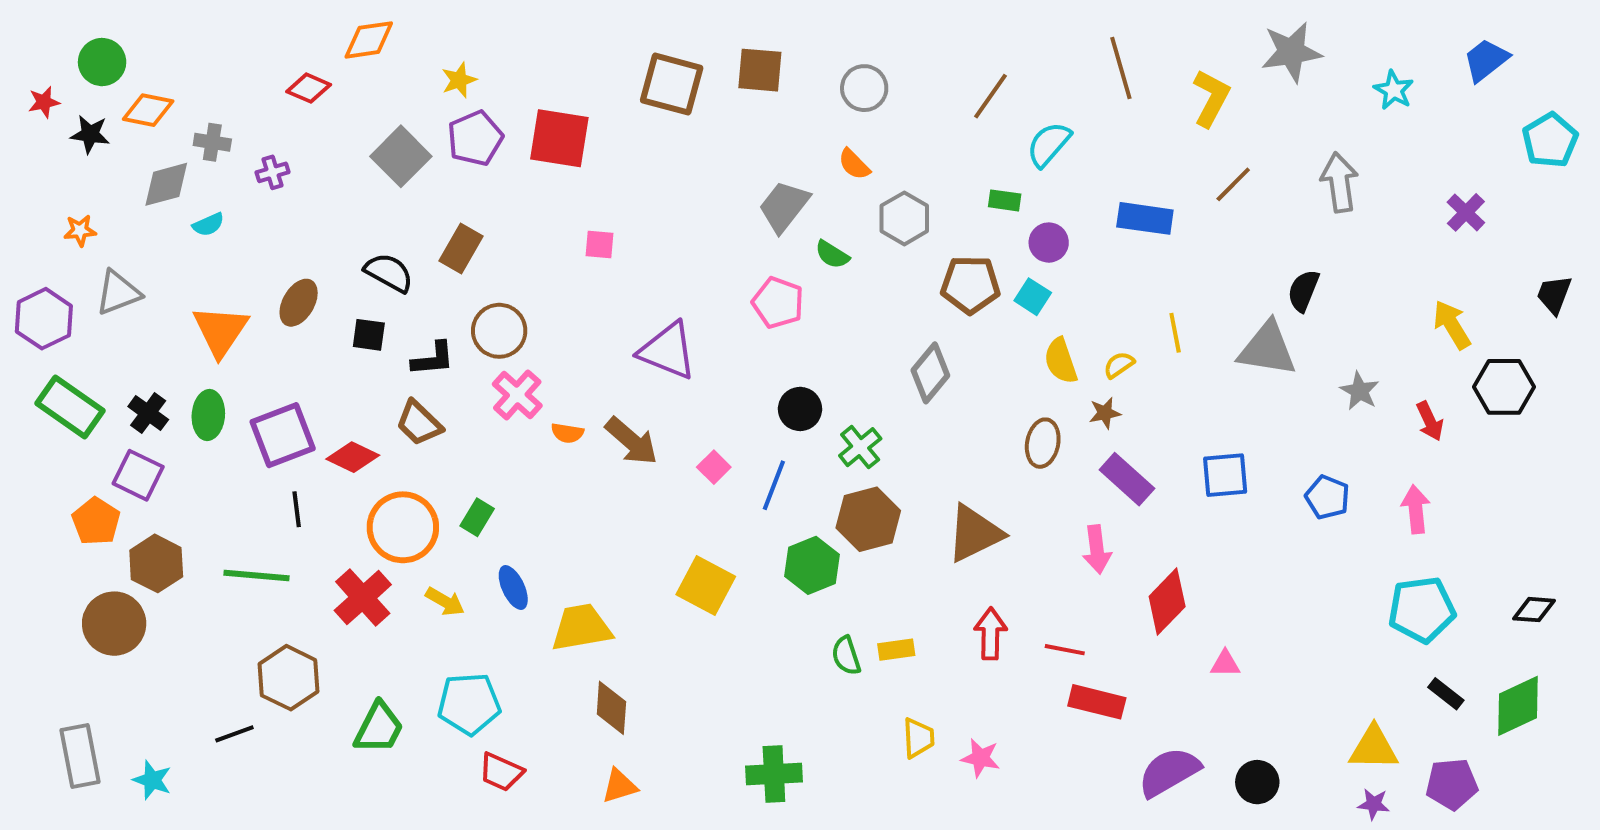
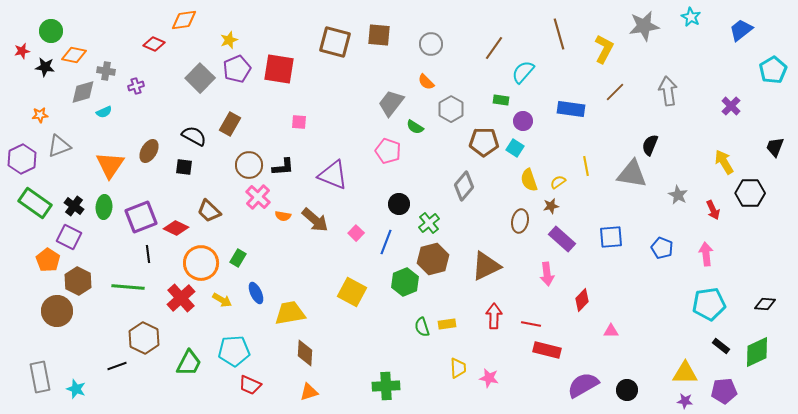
cyan star: (1394, 90) -> (691, 17), moved
black L-shape: (433, 359) -> (283, 167), moved
red diamond: (1167, 602) -> (582, 300), size x0.7

